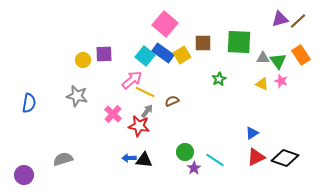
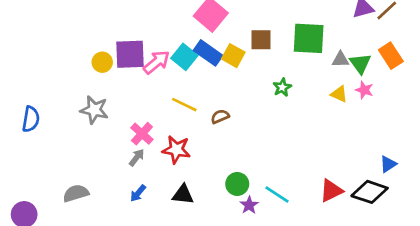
purple square: (104, 54) -> (130, 54), size x1.4
yellow square: (182, 55) -> (233, 56), turned -30
pink arrow: (132, 80) -> (157, 62), moved
gray arrow: (147, 111) -> (137, 157), moved
blue triangle: (252, 133) -> (388, 164), moved
blue arrow: (129, 158) -> (138, 193), moved, turned -48

